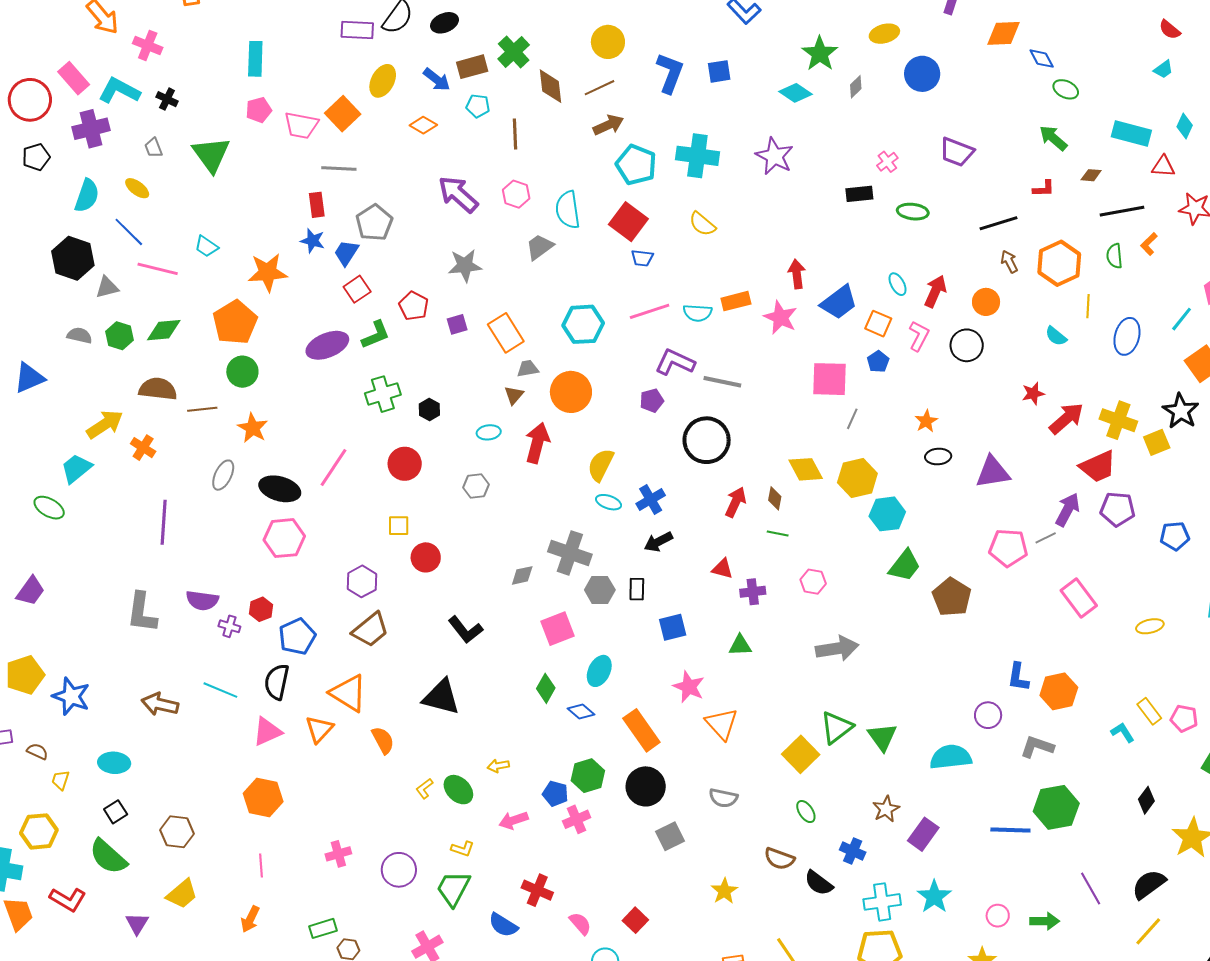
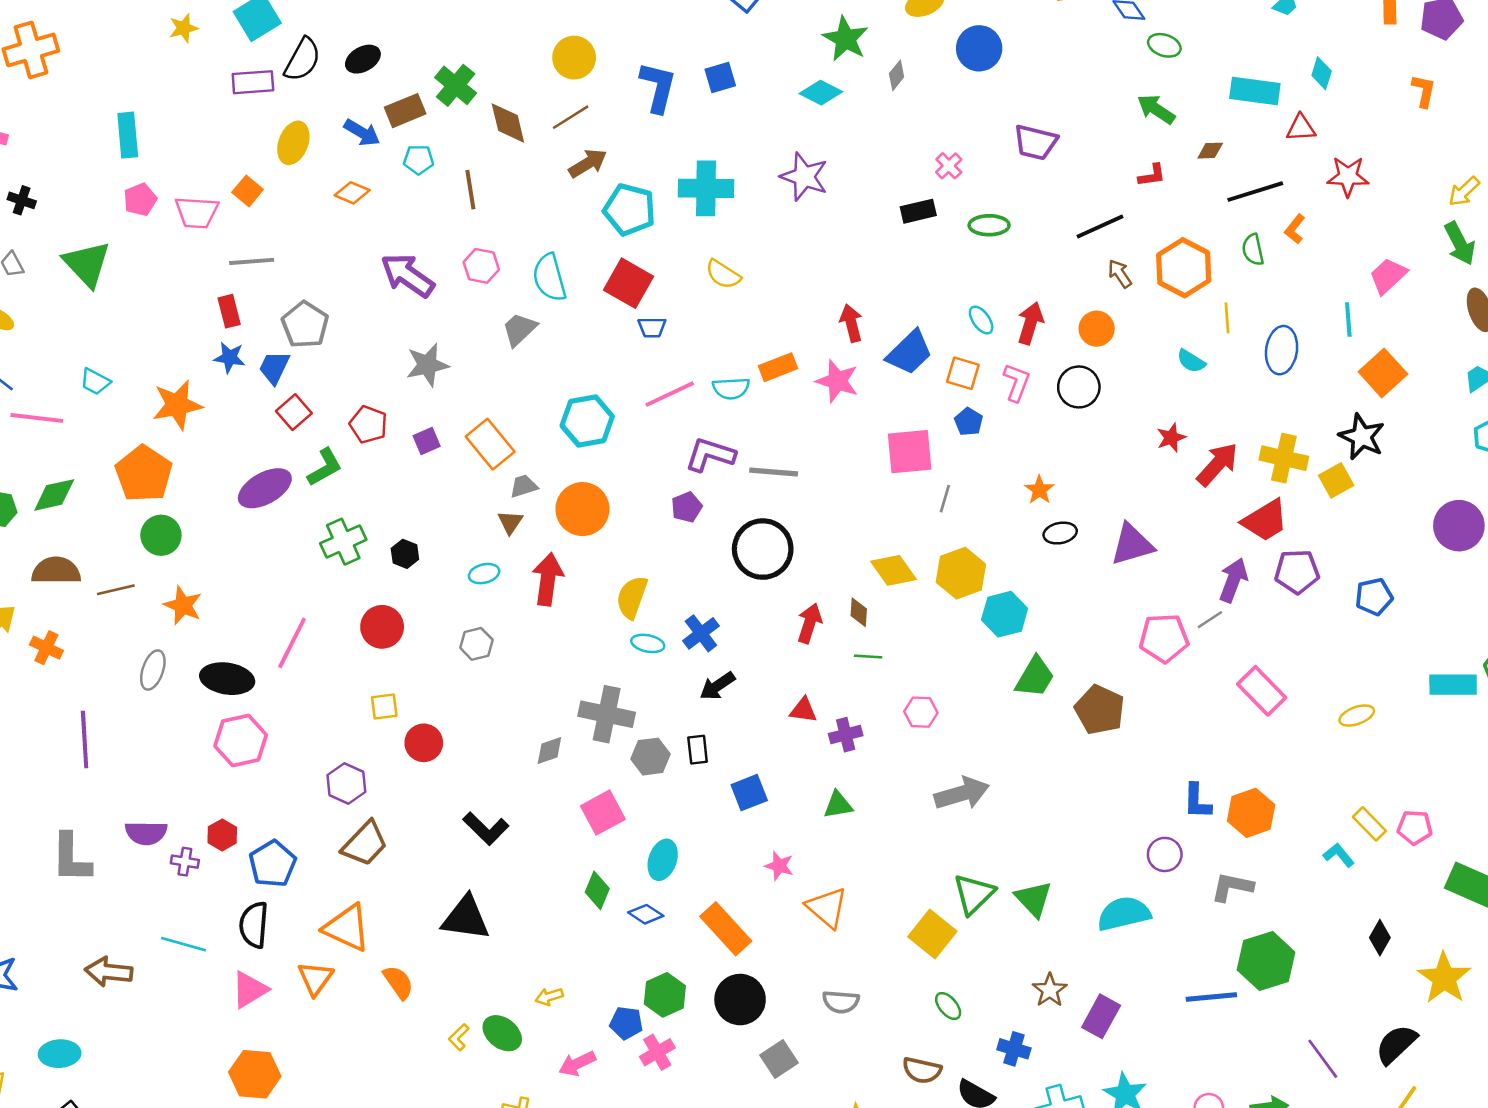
orange square: (343, 114) -> (248, 191), size x0.7
cyan line: (1182, 319) -> (1348, 319), turned -36
pink star: (689, 687) -> (779, 866), size x0.7

